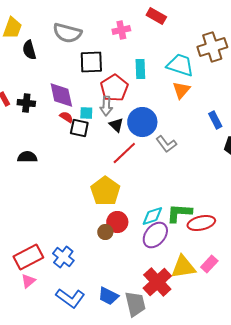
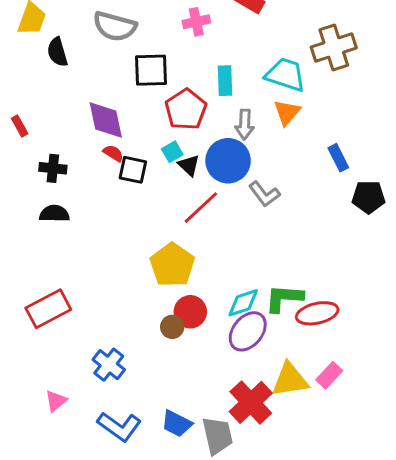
black cross: (26, 103) -> (53, 168), moved
gray arrow: (106, 106) -> (245, 124), moved
cyan square: (86, 113) -> (172, 152), moved, turned -32
red rectangle: (28, 257) -> (48, 309), moved

